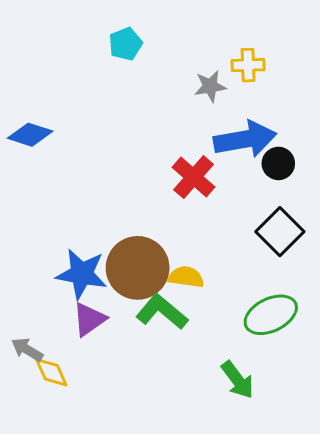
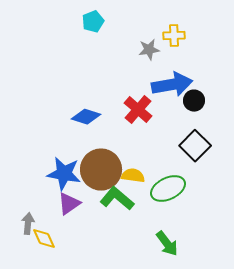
blue diamond: (30, 135) -> (86, 117), moved
green ellipse: (271, 315) -> (168, 189), moved
gray arrow: (27, 350) -> (28, 224), turned 65

